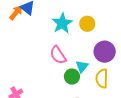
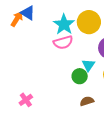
yellow circle: (87, 24) -> (89, 22), size x1.5
pink semicircle: (58, 55) -> (63, 42), moved, turned -66

